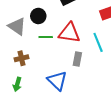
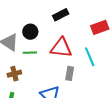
green line: (46, 37) -> (30, 53), moved

